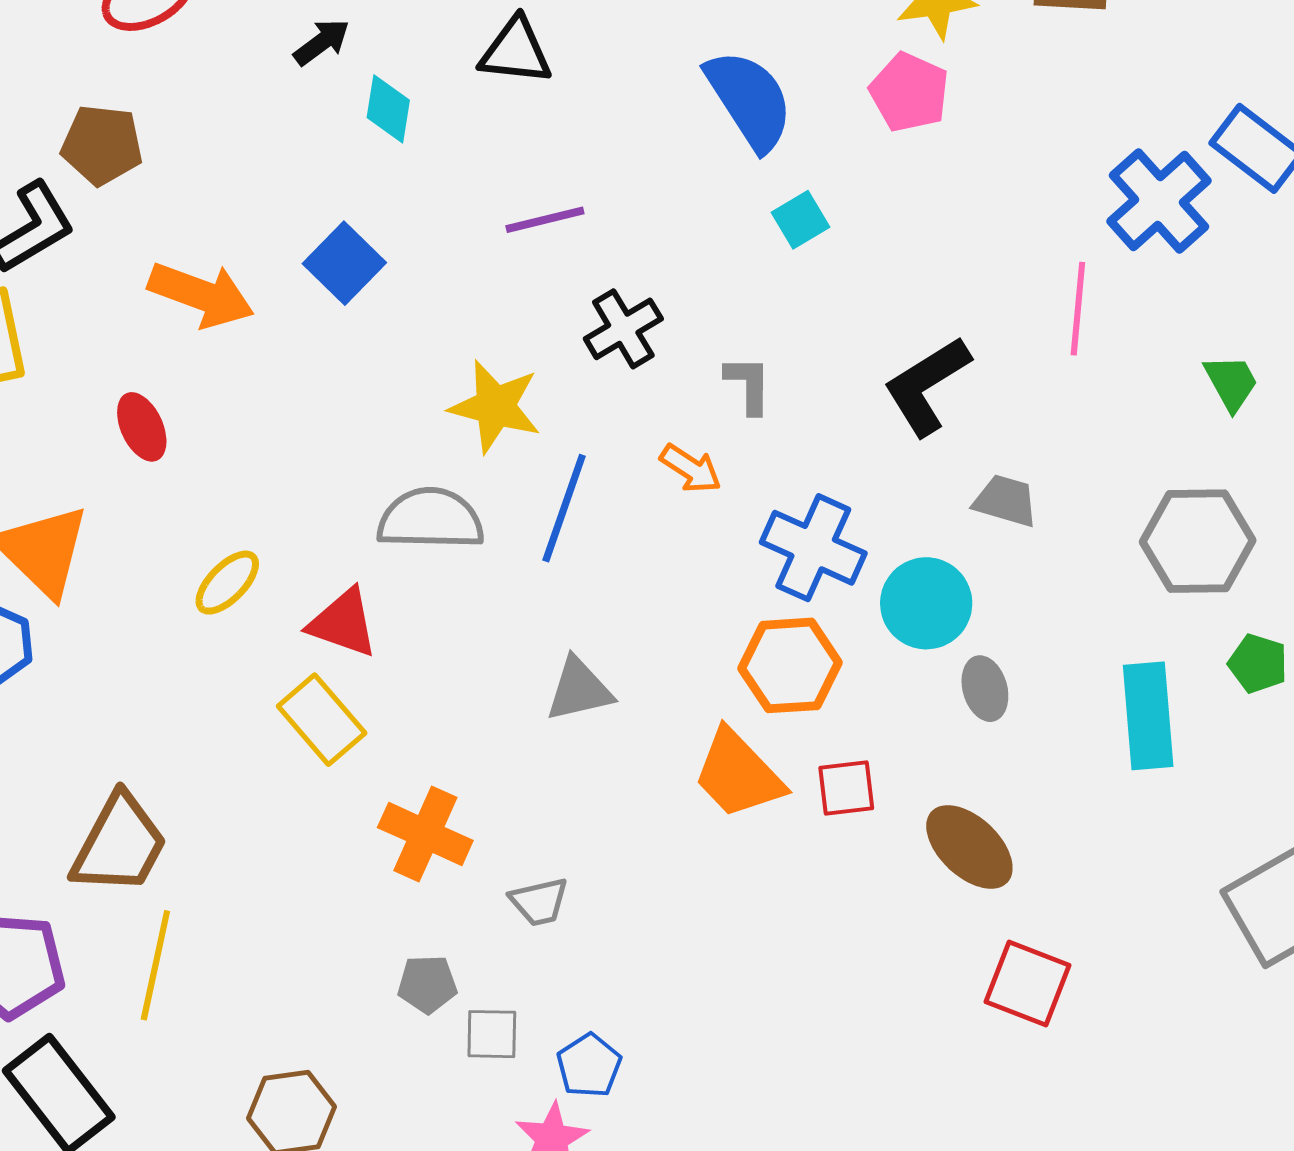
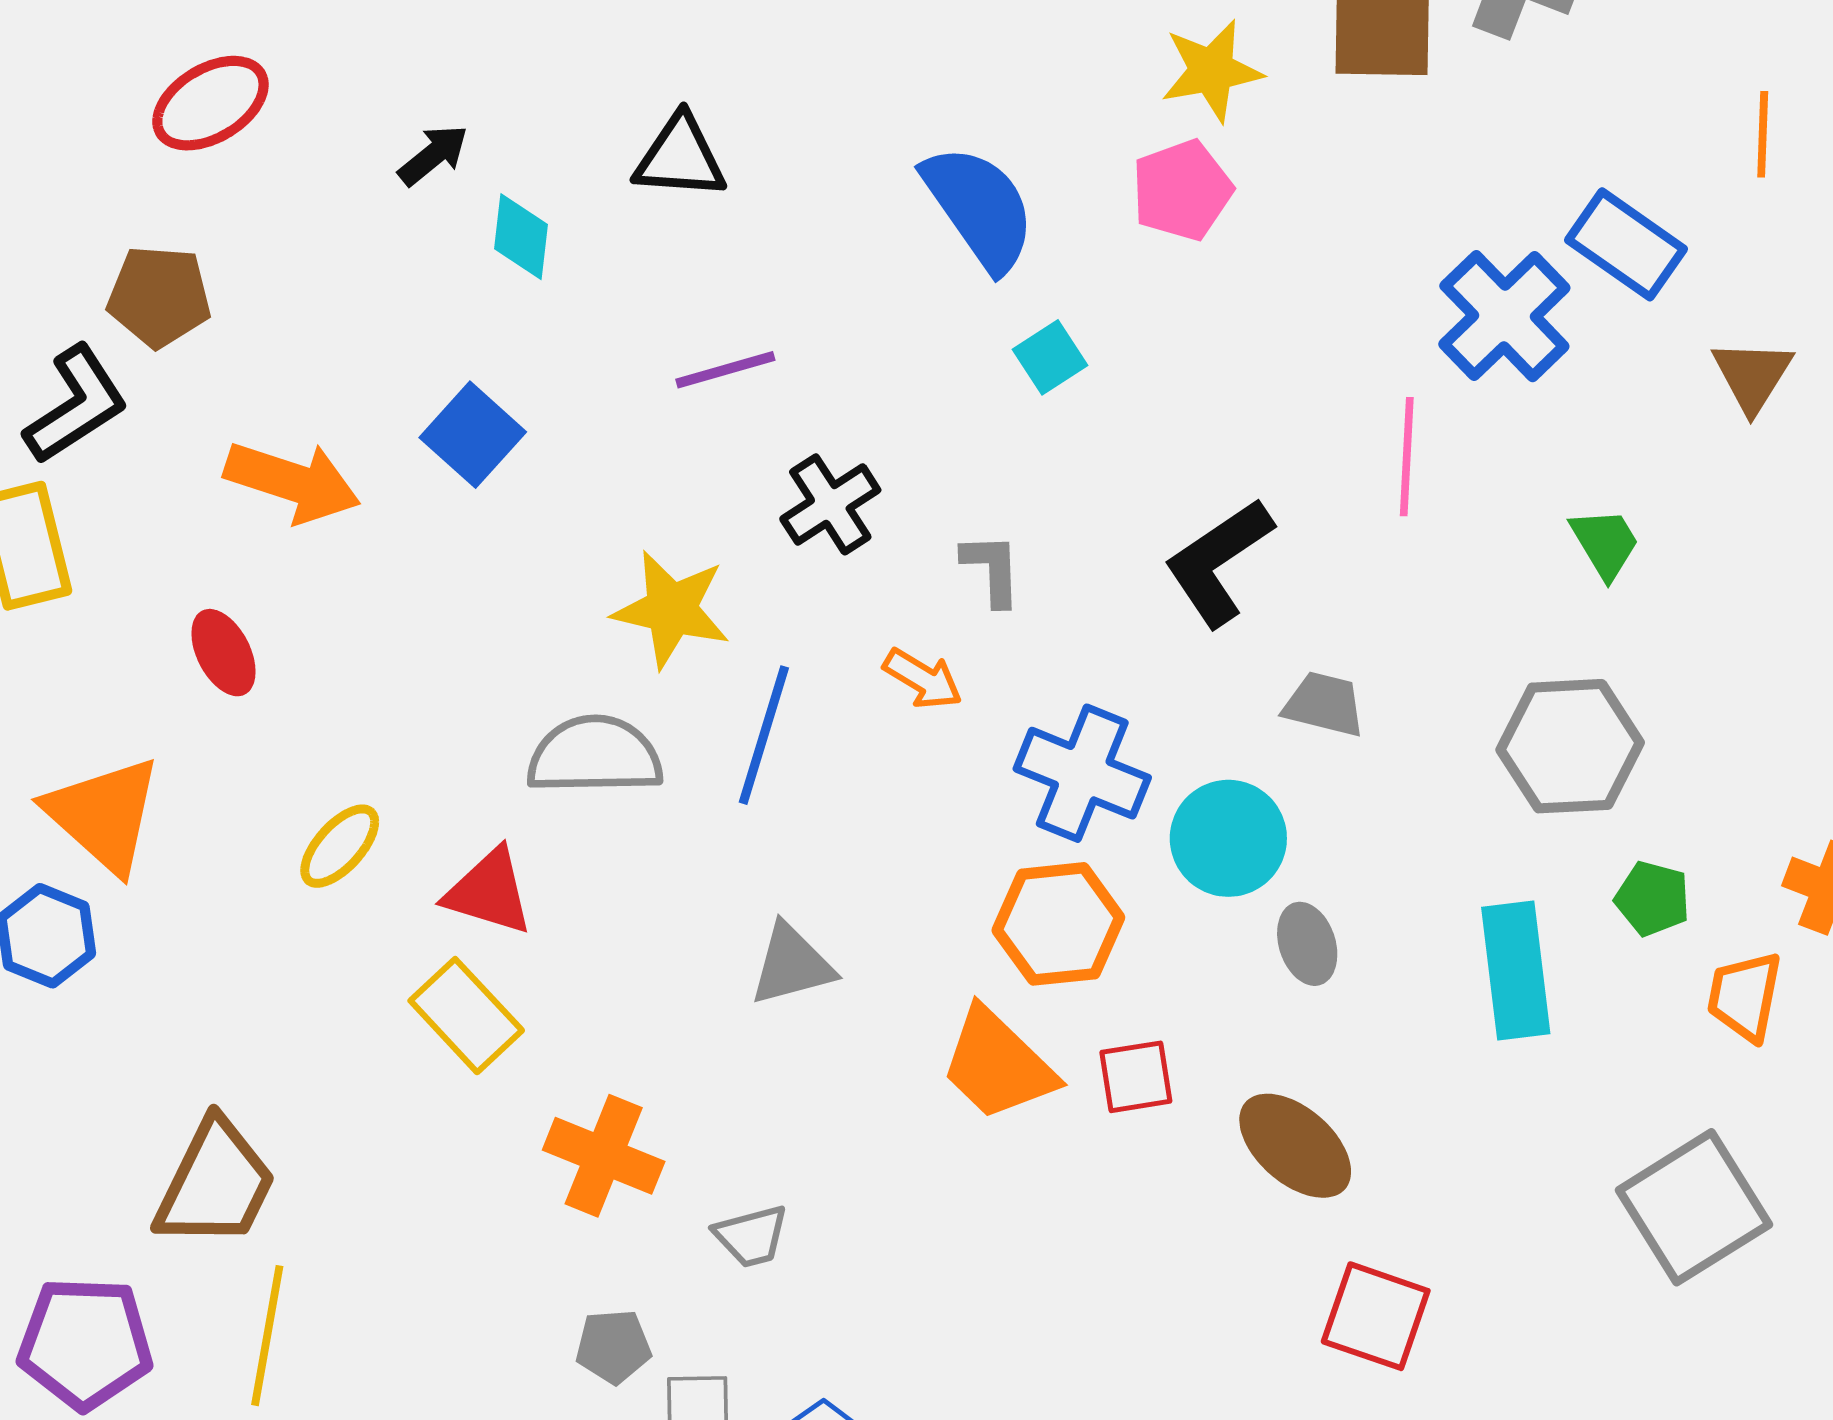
pink pentagon: (909, 92) -> (1182, 190), turned 30

